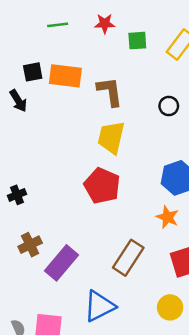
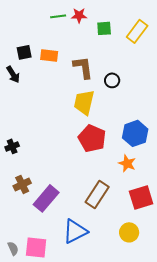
green line: (58, 25) -> (58, 16), moved
orange rectangle: (65, 76) -> (49, 55), size x0.7
black circle: (169, 106) -> (112, 80), moved
red pentagon: (102, 186) -> (92, 138), moved

